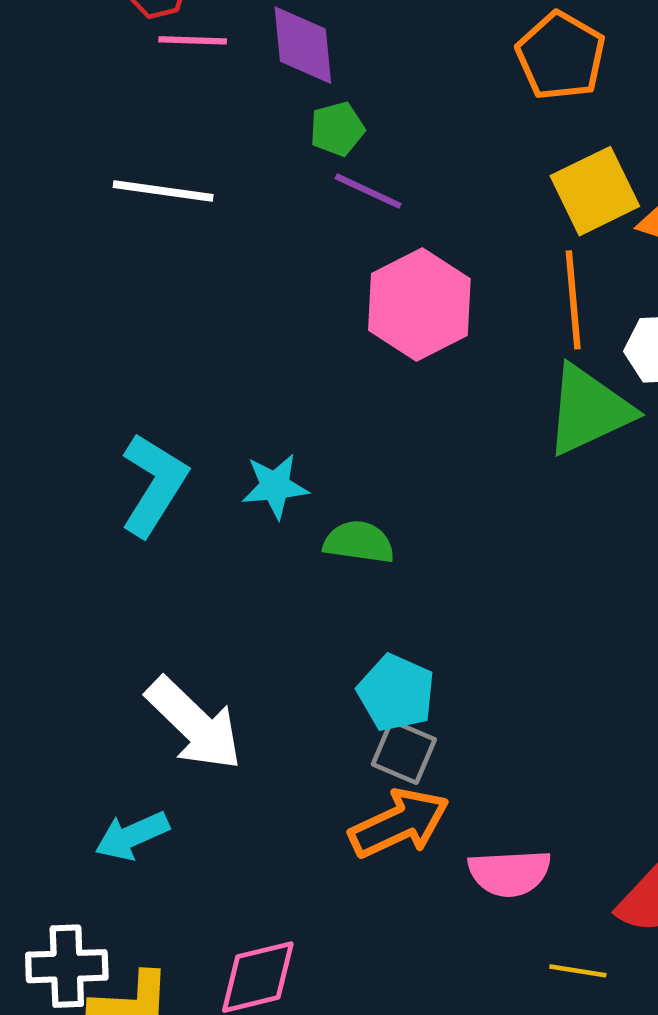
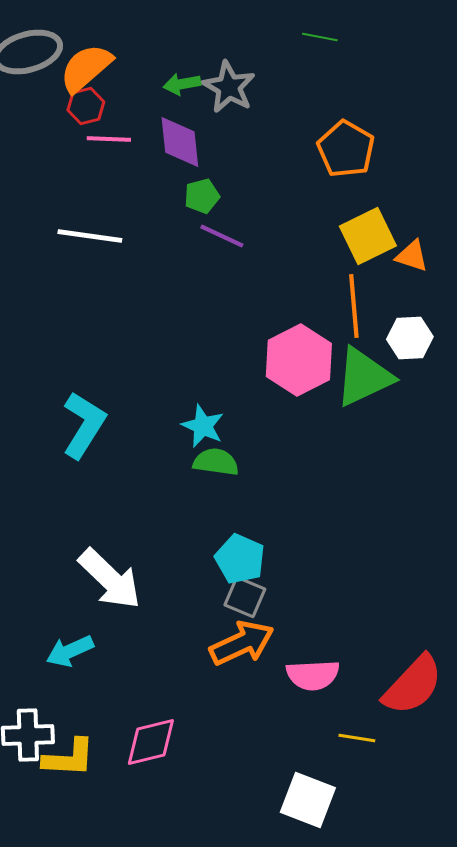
pink hexagon: (419, 304) -> (299, 360), moved
cyan star: (275, 486) -> (203, 426), moved, turned 30

